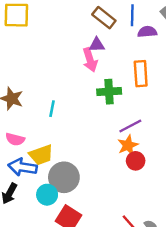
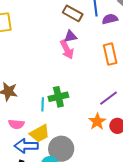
green cross: (109, 92) -> (58, 97), moved
cyan line: (52, 109) -> (43, 104), moved
orange star: (128, 145) -> (97, 122), moved

